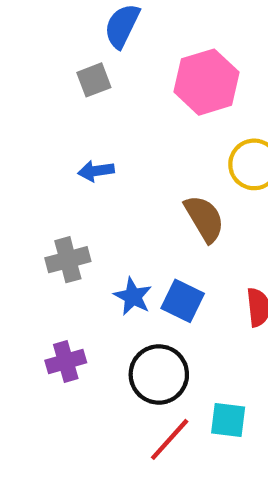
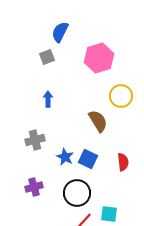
blue arrow: (96, 171) -> (48, 99), turned 98

